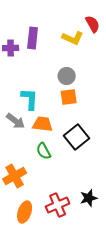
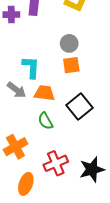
black star: (89, 198) -> (92, 169), size x1.4
red cross: (58, 205) -> (56, 163), moved

